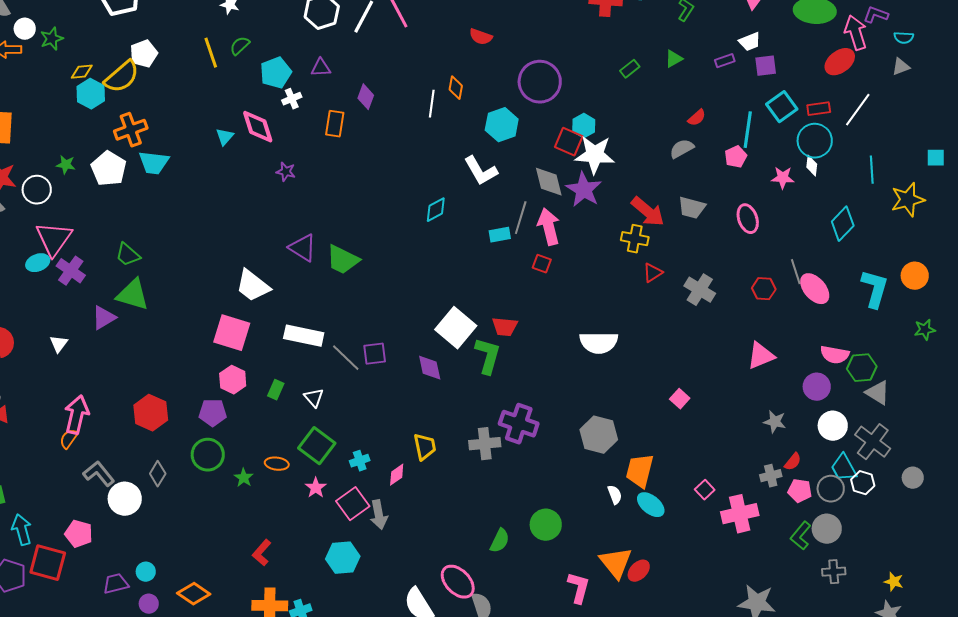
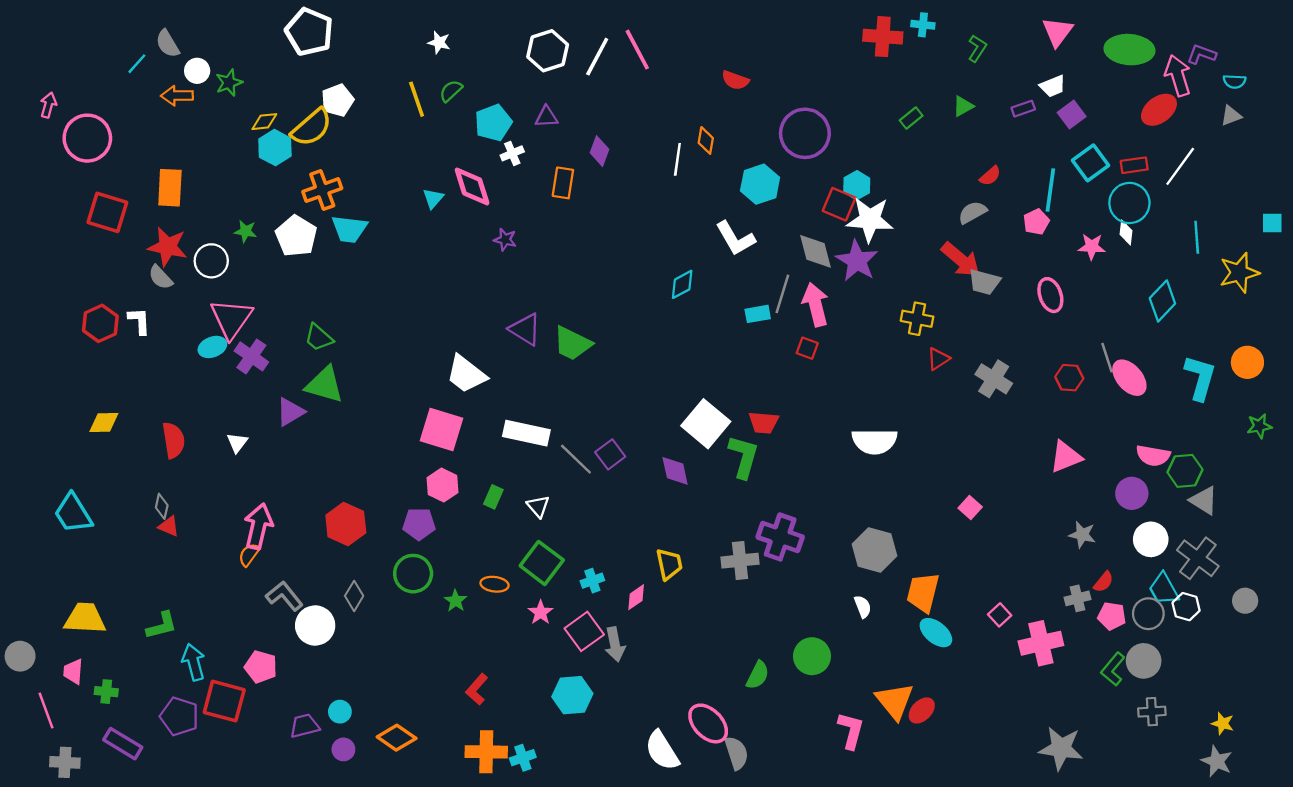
purple square: (766, 66) -> (1072, 114), turned -30
red arrow: (648, 212) -> (961, 260), moved
purple square: (375, 354) -> (610, 454), turned -30
white semicircle: (615, 495) -> (863, 607), moved

